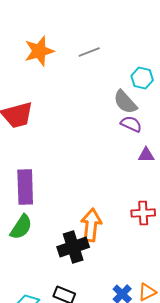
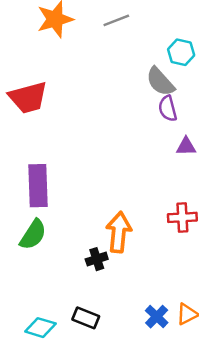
purple semicircle: (131, 124) -> (168, 109), turned -130
black cross: (73, 247) -> (97, 259), size x0.6

